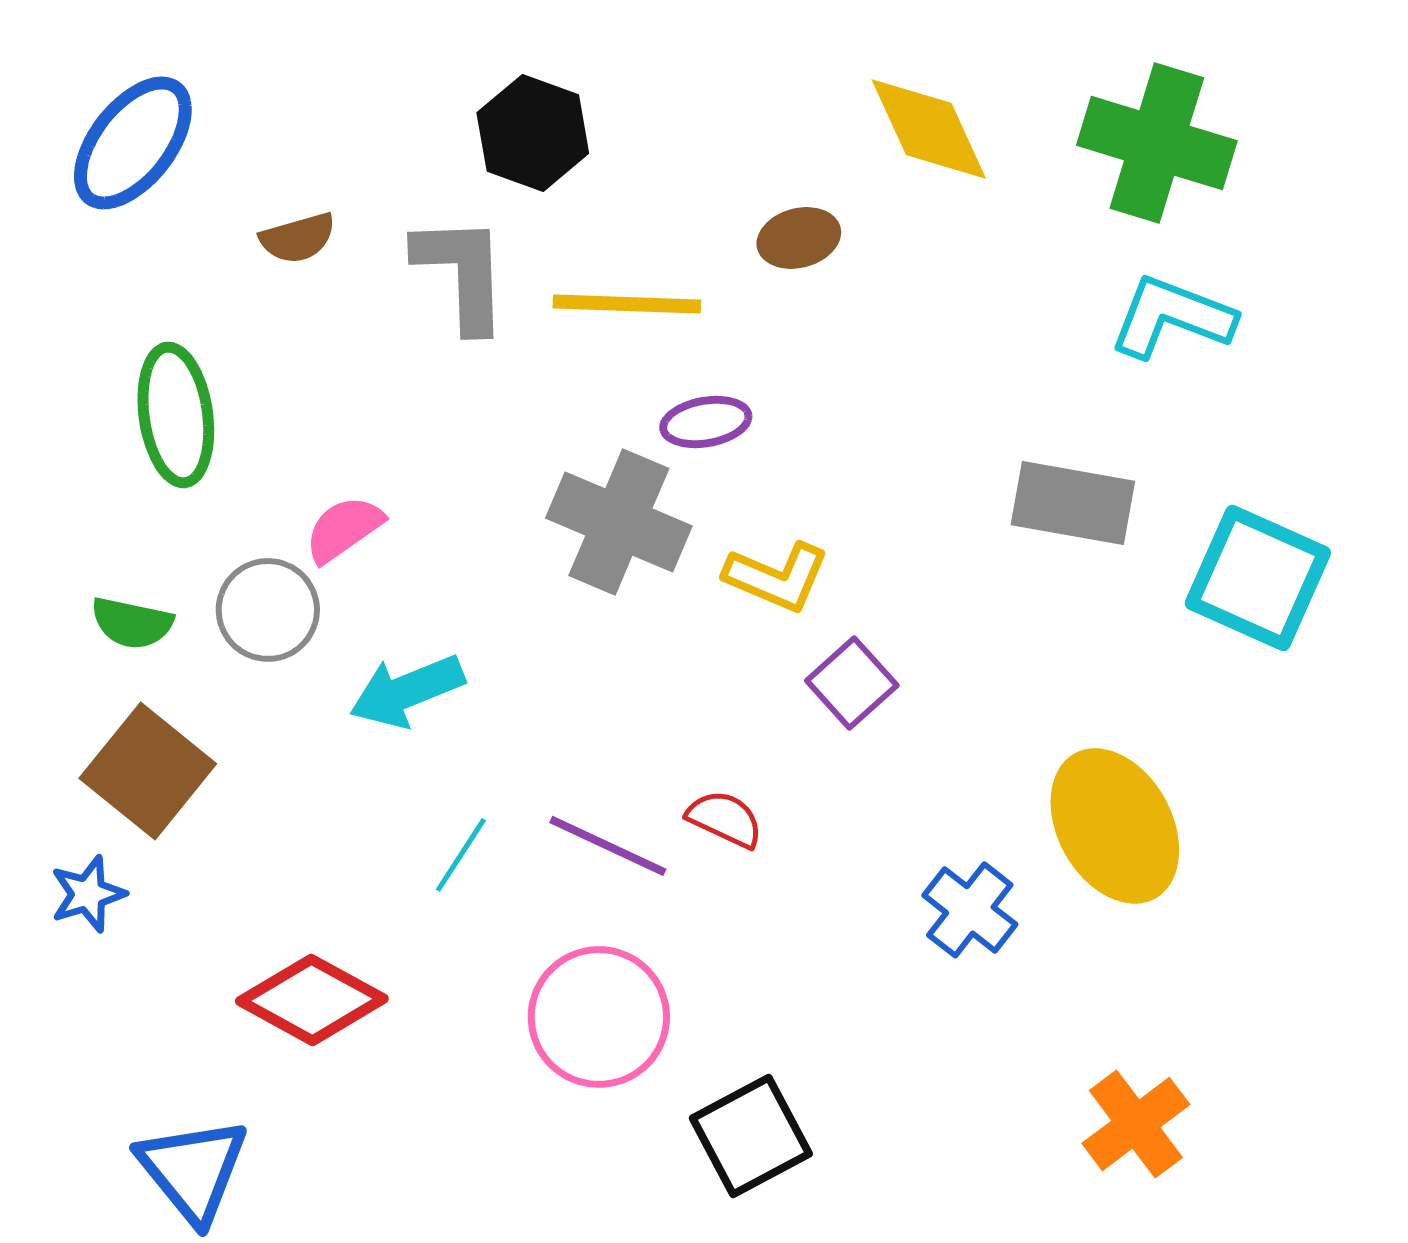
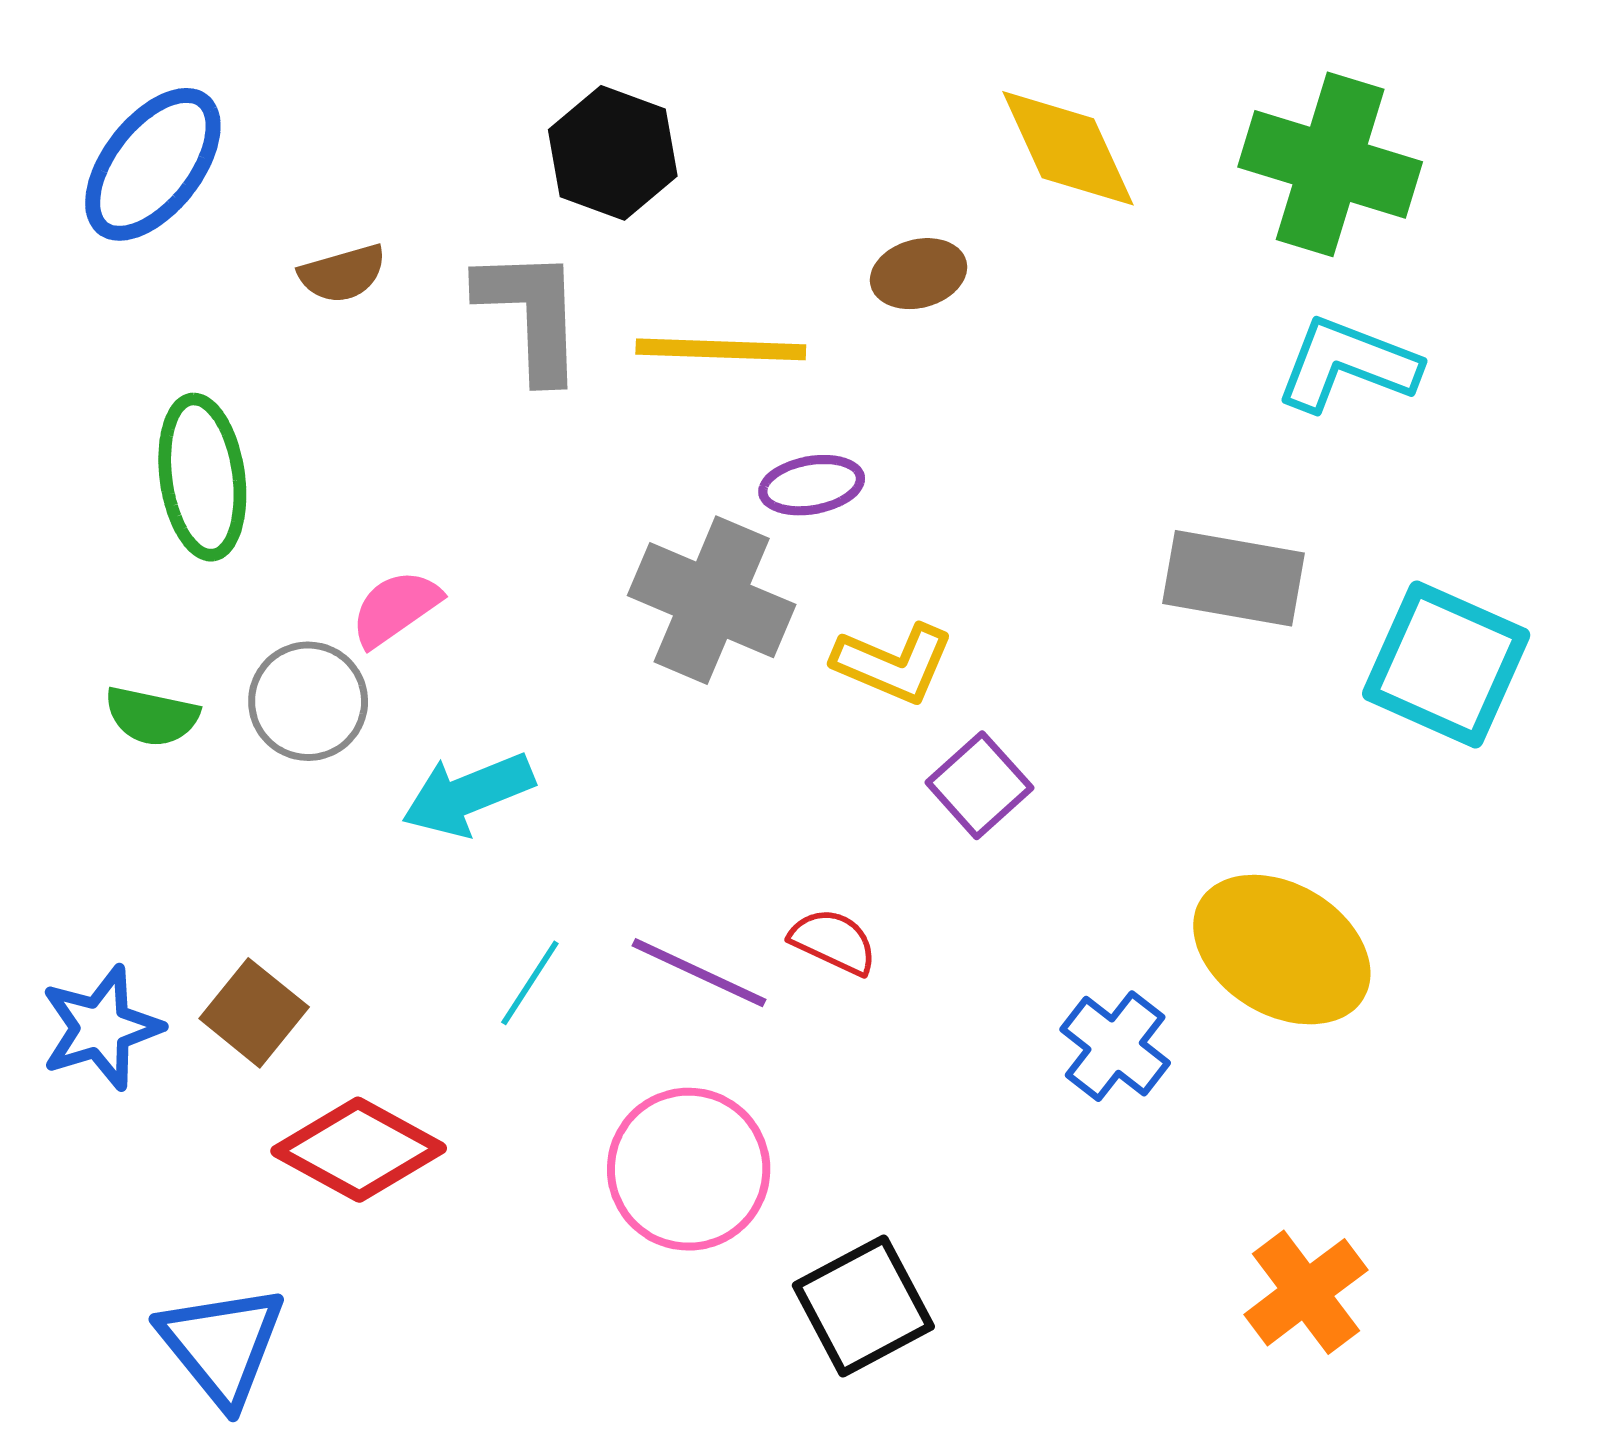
brown square: (148, 771) -> (254, 1013), moved, size x0.7
yellow ellipse: (1115, 826) -> (1282, 950), turned -30
blue star: (88, 894) -> (101, 1028), size x1.4

